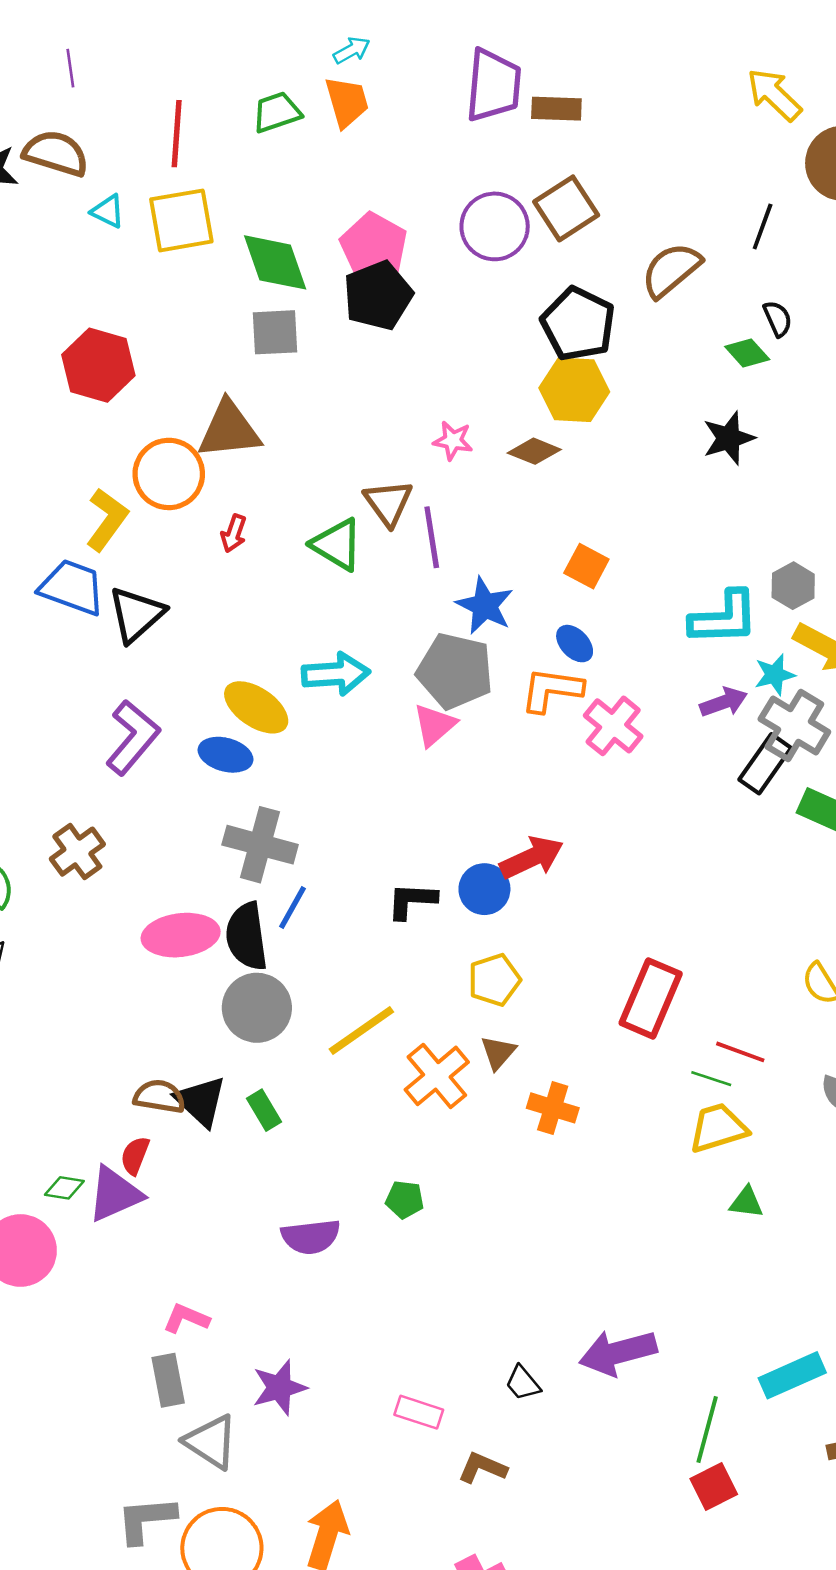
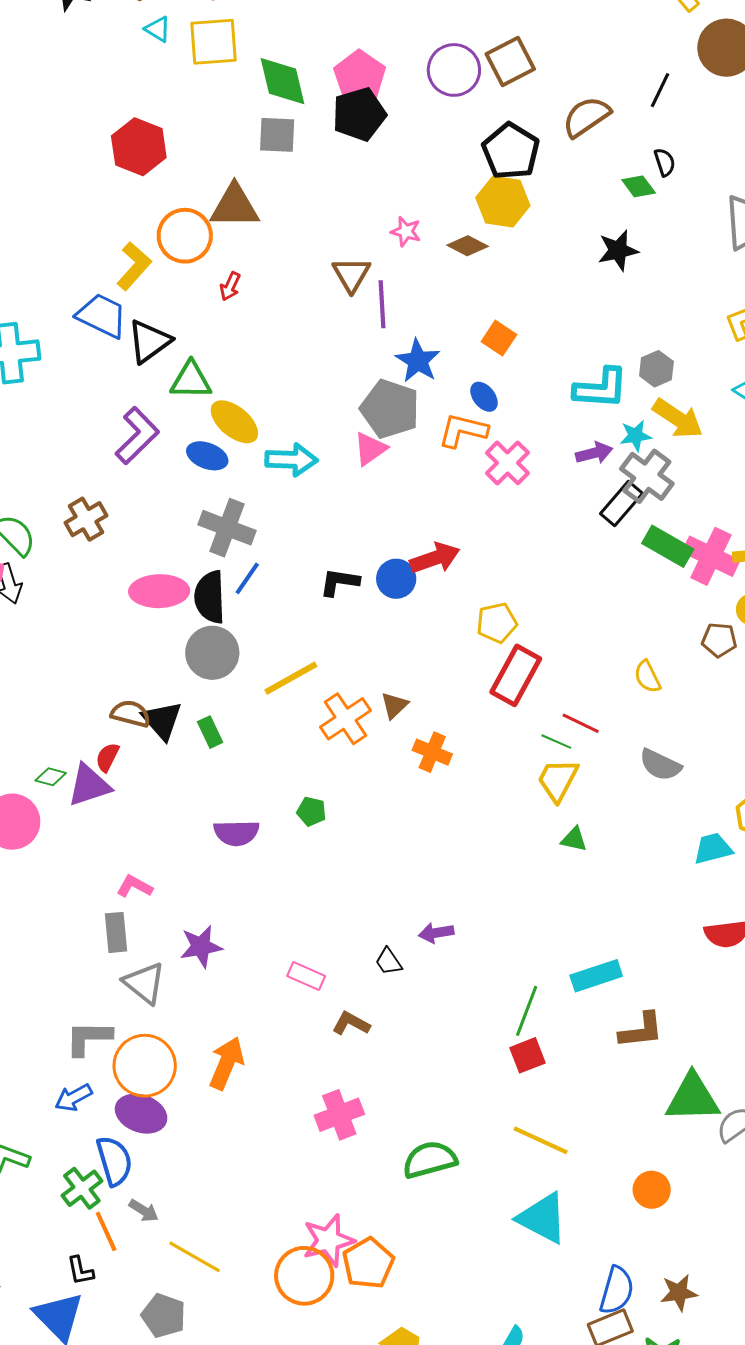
green triangle: (337, 545) -> (191, 380), moved, turned -36
cyan arrow: (336, 674) -> (291, 460), moved
yellow pentagon: (494, 980) -> (497, 623), moved
yellow trapezoid: (718, 1128) -> (558, 780), turned -51
purple arrow: (618, 1353) -> (436, 933), moved, size x0.6

